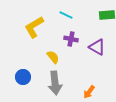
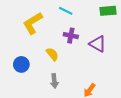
blue circle: (23, 77) -> (21, 64), moved
gray arrow: (55, 83) -> (54, 81), size x0.6

